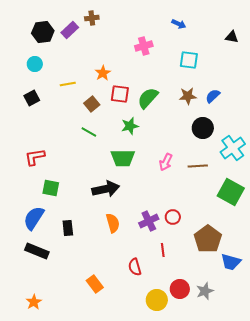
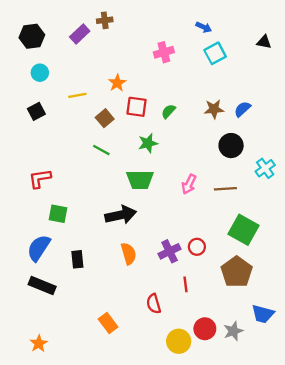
black hexagon: (43, 32) -> (32, 36), moved
cyan square: (189, 60) -> (215, 53), moved, turned -36
green semicircle: (148, 98) -> (168, 111), size x0.6
cyan cross: (233, 148) -> (265, 168), size x0.7
green square: (231, 192) -> (244, 230), moved
blue trapezoid: (231, 262) -> (263, 314), moved

